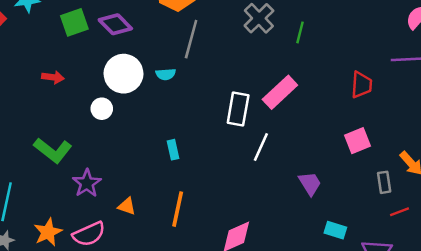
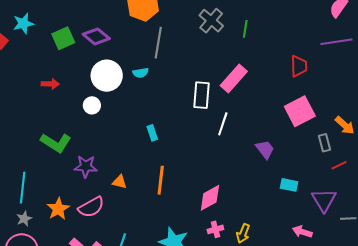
pink square: (357, 141) -> (300, 111), size x1.4
purple star: (87, 183) -> (86, 166), turned -30

